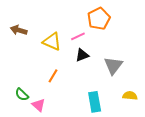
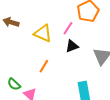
pink line: (78, 36) -> (68, 28), turned -32

